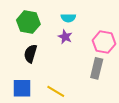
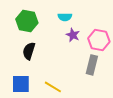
purple star: (65, 37) -> (73, 35), moved

